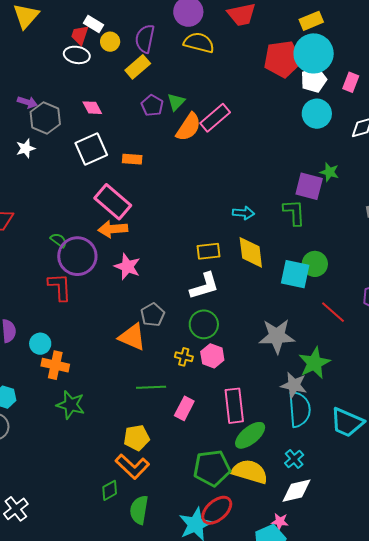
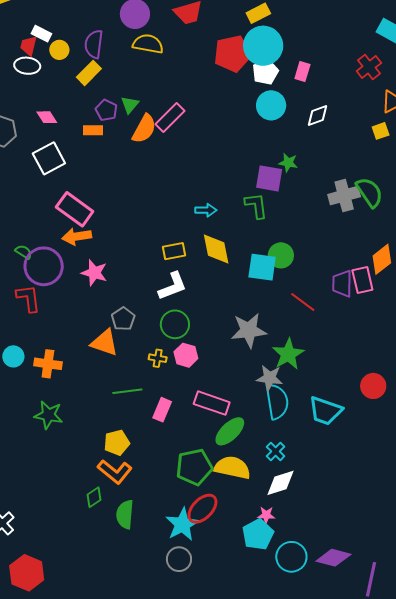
orange rectangle: (132, 159) -> (93, 130), moved
orange cross: (55, 365) -> (48, 364), moved
pink rectangle: (234, 406) -> (212, 403), turned -60

